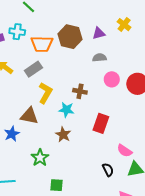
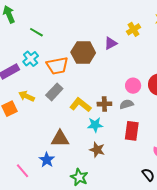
yellow cross: (124, 25) -> (134, 29), turned 32
cyan cross: (17, 32) -> (31, 59), turned -35
gray semicircle: (99, 58) -> (127, 104), moved
yellow L-shape: (45, 93) -> (80, 105), moved, turned -70

